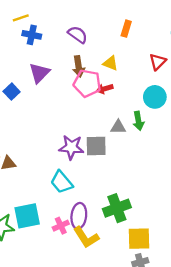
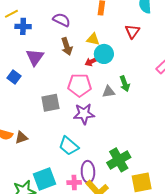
pink pentagon: (87, 83) -> (79, 85), moved
cyan circle: (155, 97) -> (104, 54), moved
gray square: (96, 146) -> (50, 103), moved
purple star: (71, 147) -> (84, 114), moved
pink cross: (61, 226) -> (74, 182), turned 32

